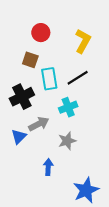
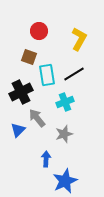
gray arrow: (39, 124) -> (37, 118), turned -102
blue star: (86, 190) -> (65, 181), moved

